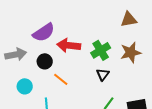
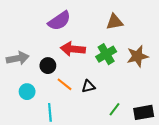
brown triangle: (129, 19) -> (114, 22), moved
purple semicircle: (44, 32) -> (59, 21), moved
black triangle: (103, 74) -> (88, 86), moved, turned 40

